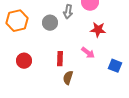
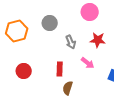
gray arrow: (68, 12) -> (71, 42), moved, turned -32
gray circle: (50, 23) -> (50, 23), moved

